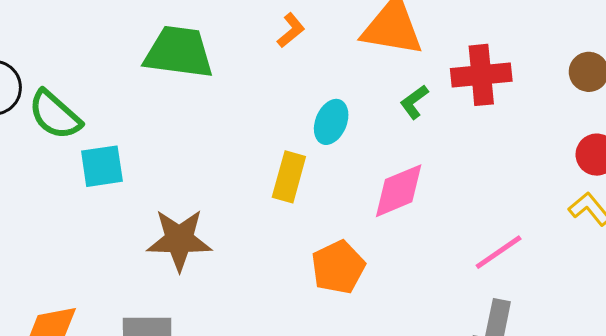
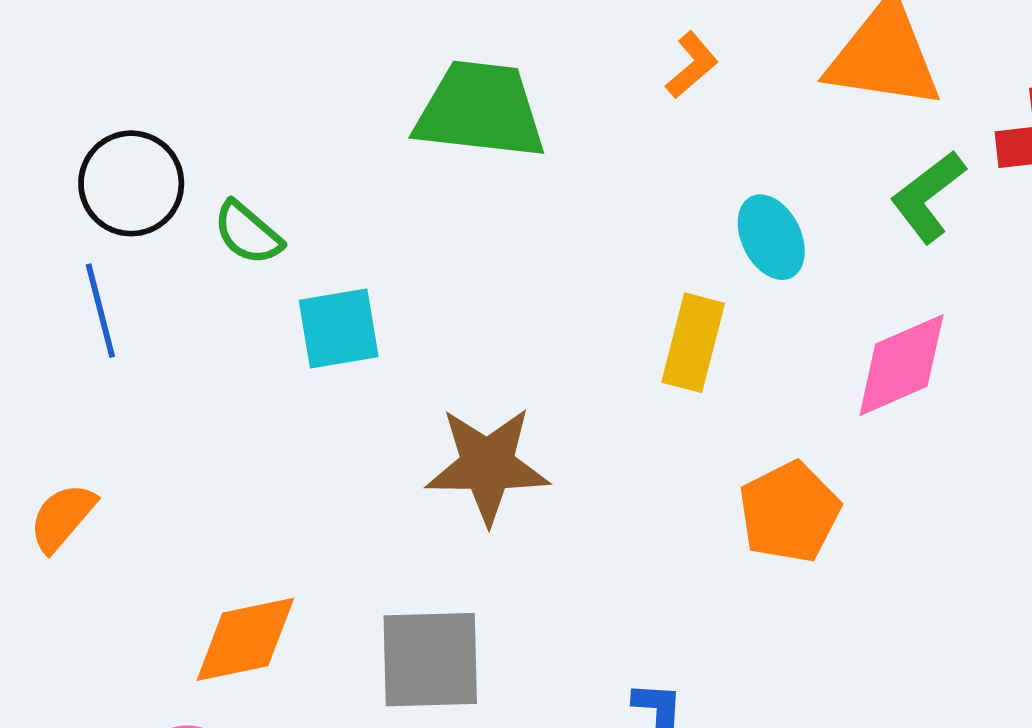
green L-shape: (414, 102) -> (928, 196), size x1.4
green semicircle: (55, 115) -> (248, 233), size x0.7
cyan ellipse: (331, 122) -> (771, 237), turned -48

